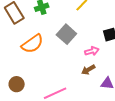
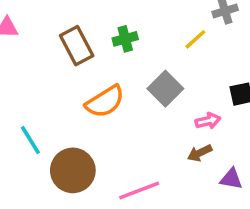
brown circle: (17, 84) -> (73, 170), size x1.6

